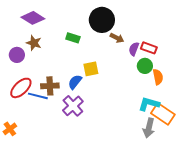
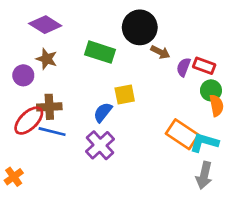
green rectangle: (73, 38) -> (100, 52), size x1.5
green circle: (145, 66) -> (211, 90), moved
brown cross: (50, 86) -> (49, 107), moved
orange rectangle: (163, 114) -> (182, 134), moved

